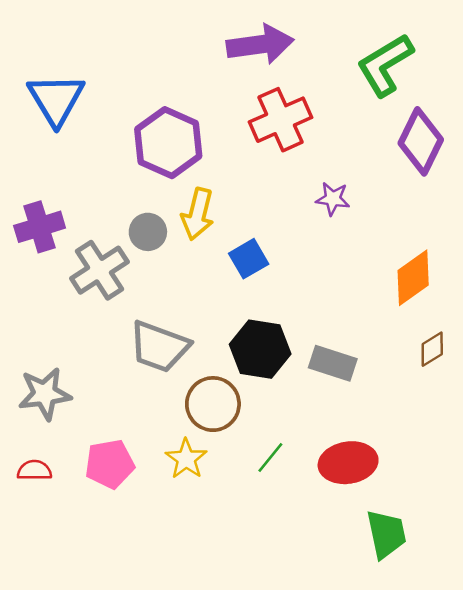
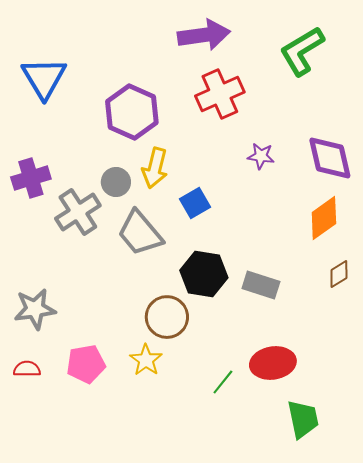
purple diamond: (421, 141) -> (330, 158), moved, turned -39
gray trapezoid: (159, 347) -> (140, 233), moved, turned 30
green line: (270, 458) -> (223, 382), moved

